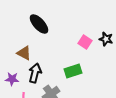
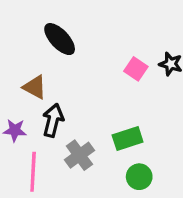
green rectangle: (73, 71) -> (128, 139), moved

